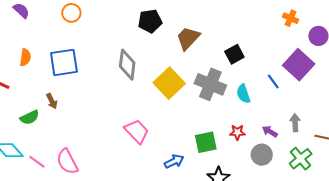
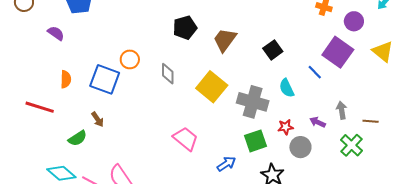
orange circle: (71, 13) -> (130, 59), moved
blue square: (64, 62) -> (105, 79), turned 36
gray diamond: (127, 65) -> (168, 74), size x0.7
gray cross: (210, 84) -> (253, 102), moved
gray circle: (262, 155) -> (300, 147), moved

